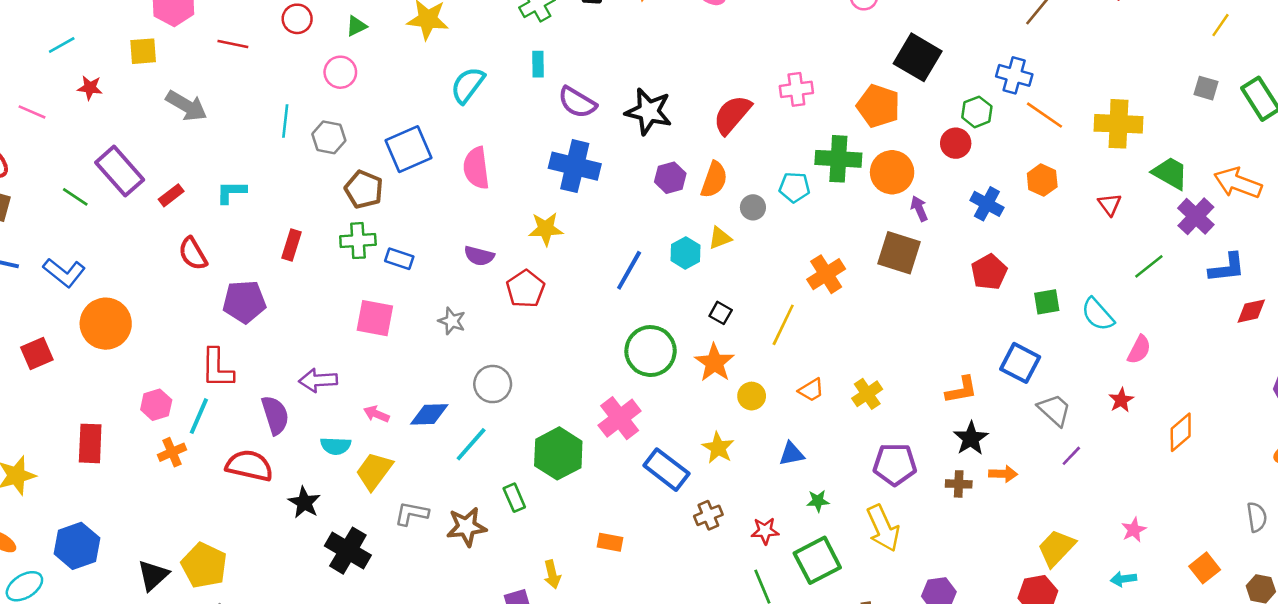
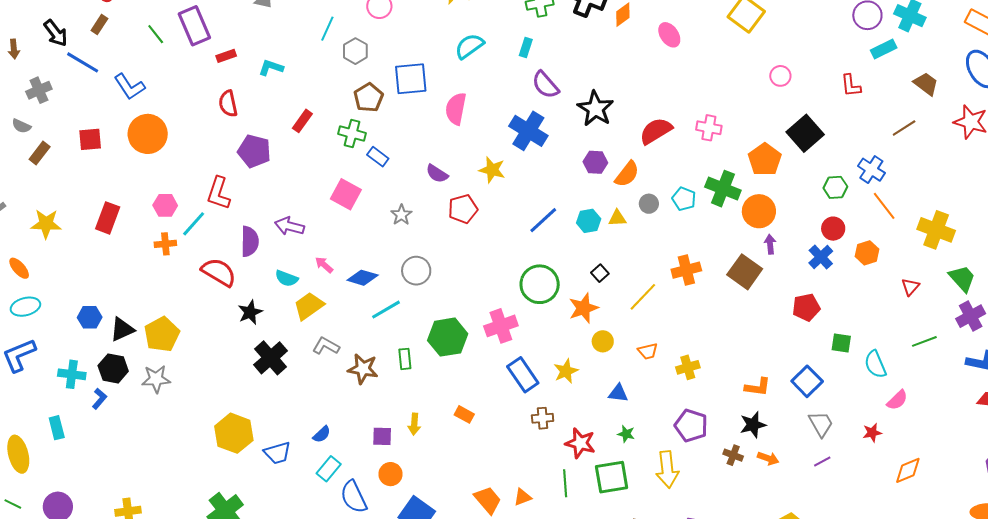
red circle: (956, 143) -> (833, 229), moved
red star: (765, 531) -> (580, 443), size x1.4
blue hexagon: (77, 546) -> (90, 317), moved, size x0.7

